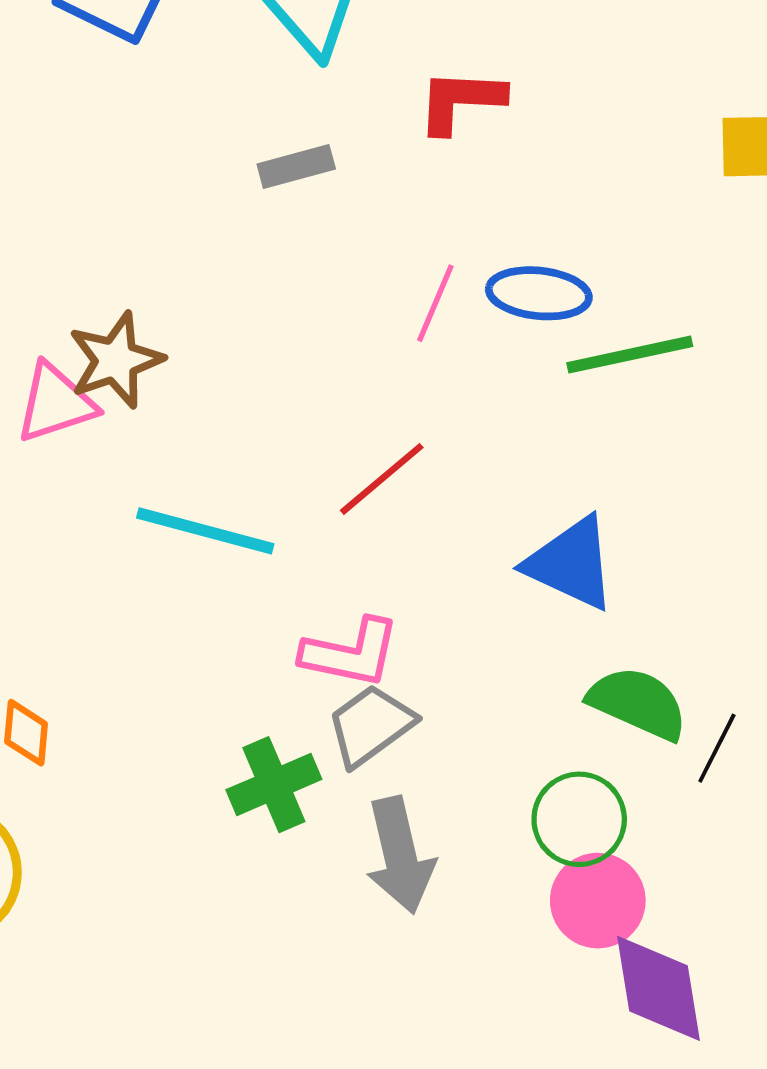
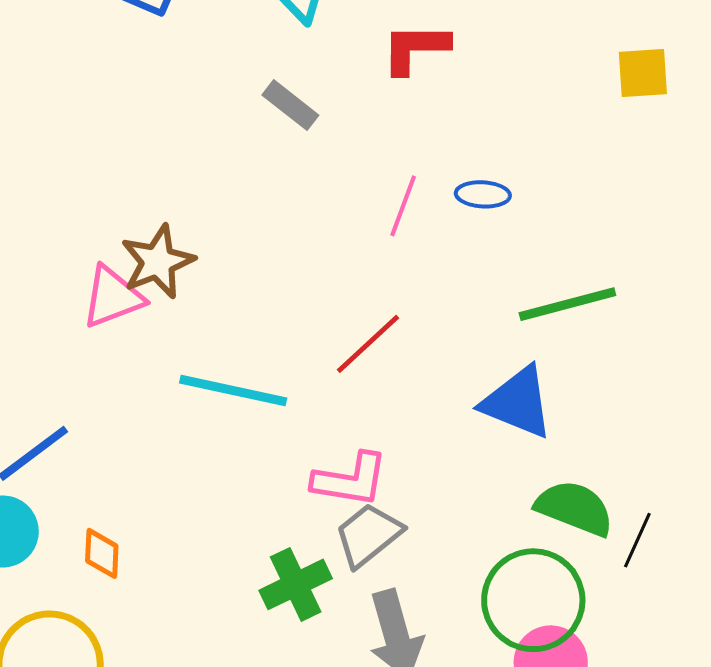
gray rectangle: (296, 167) -> (290, 105), turned 56
blue ellipse: (539, 293) -> (483, 194), size x0.7
green line: (630, 355) -> (567, 304), moved
green circle: (579, 819) -> (533, 600), size x1.4

